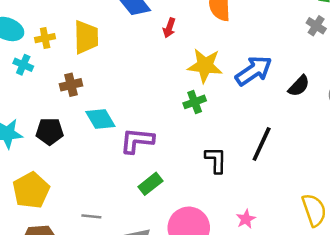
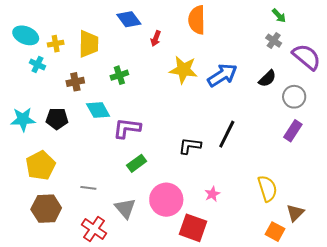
black semicircle: (299, 86) -> (267, 78), moved
green cross: (195, 102) -> (119, 75), moved
black L-shape: (216, 160) -> (190, 146), turned -85

